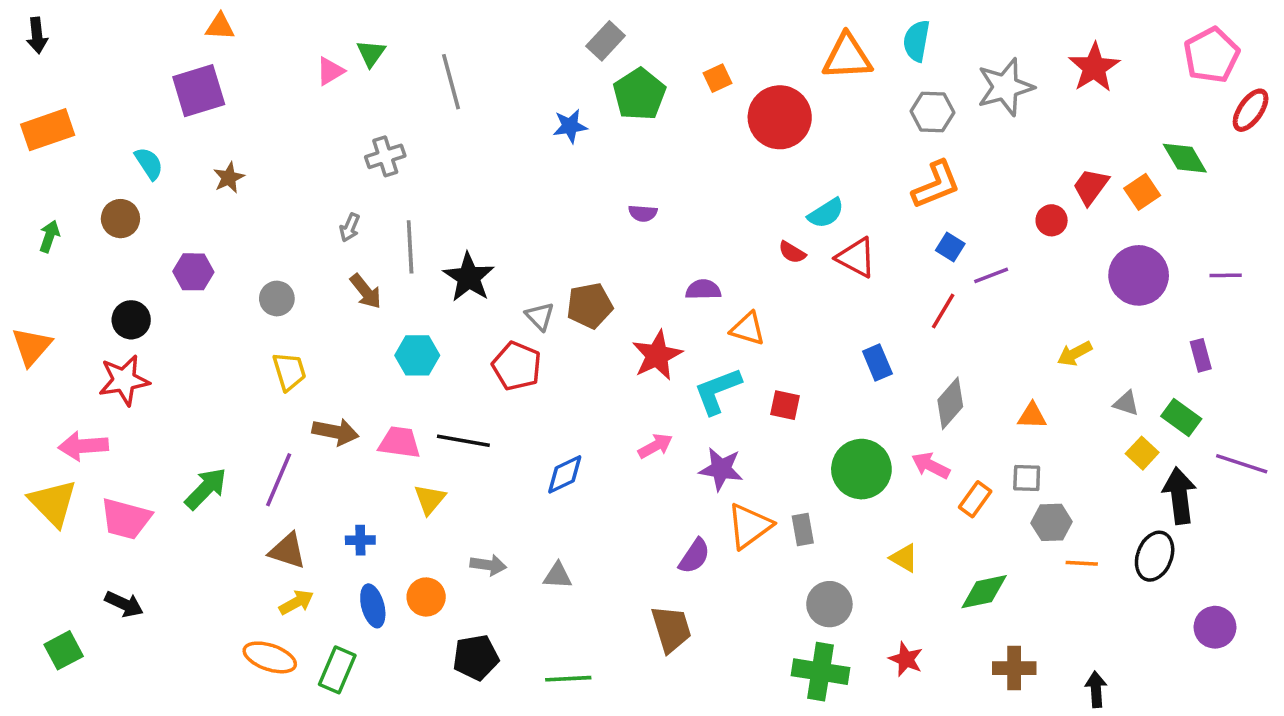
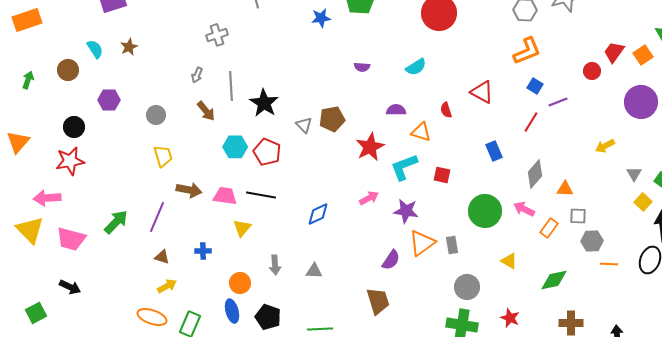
cyan semicircle: (149, 163) -> (95, 49), moved
cyan semicircle: (826, 213) -> (416, 67), moved
red semicircle: (792, 252) -> (446, 110), moved, turned 42
red pentagon: (517, 366) -> (267, 152), moved
gray triangle: (1126, 403) -> (634, 174), turned 42
orange triangle: (1032, 416) -> (565, 189), moved
brown triangle: (288, 551) -> (162, 257), size x0.7
gray arrow: (488, 565) -> (275, 265), turned 78
blue ellipse: (373, 606) -> (232, 311), moved
black pentagon: (476, 657) -> (268, 317), turned 30

